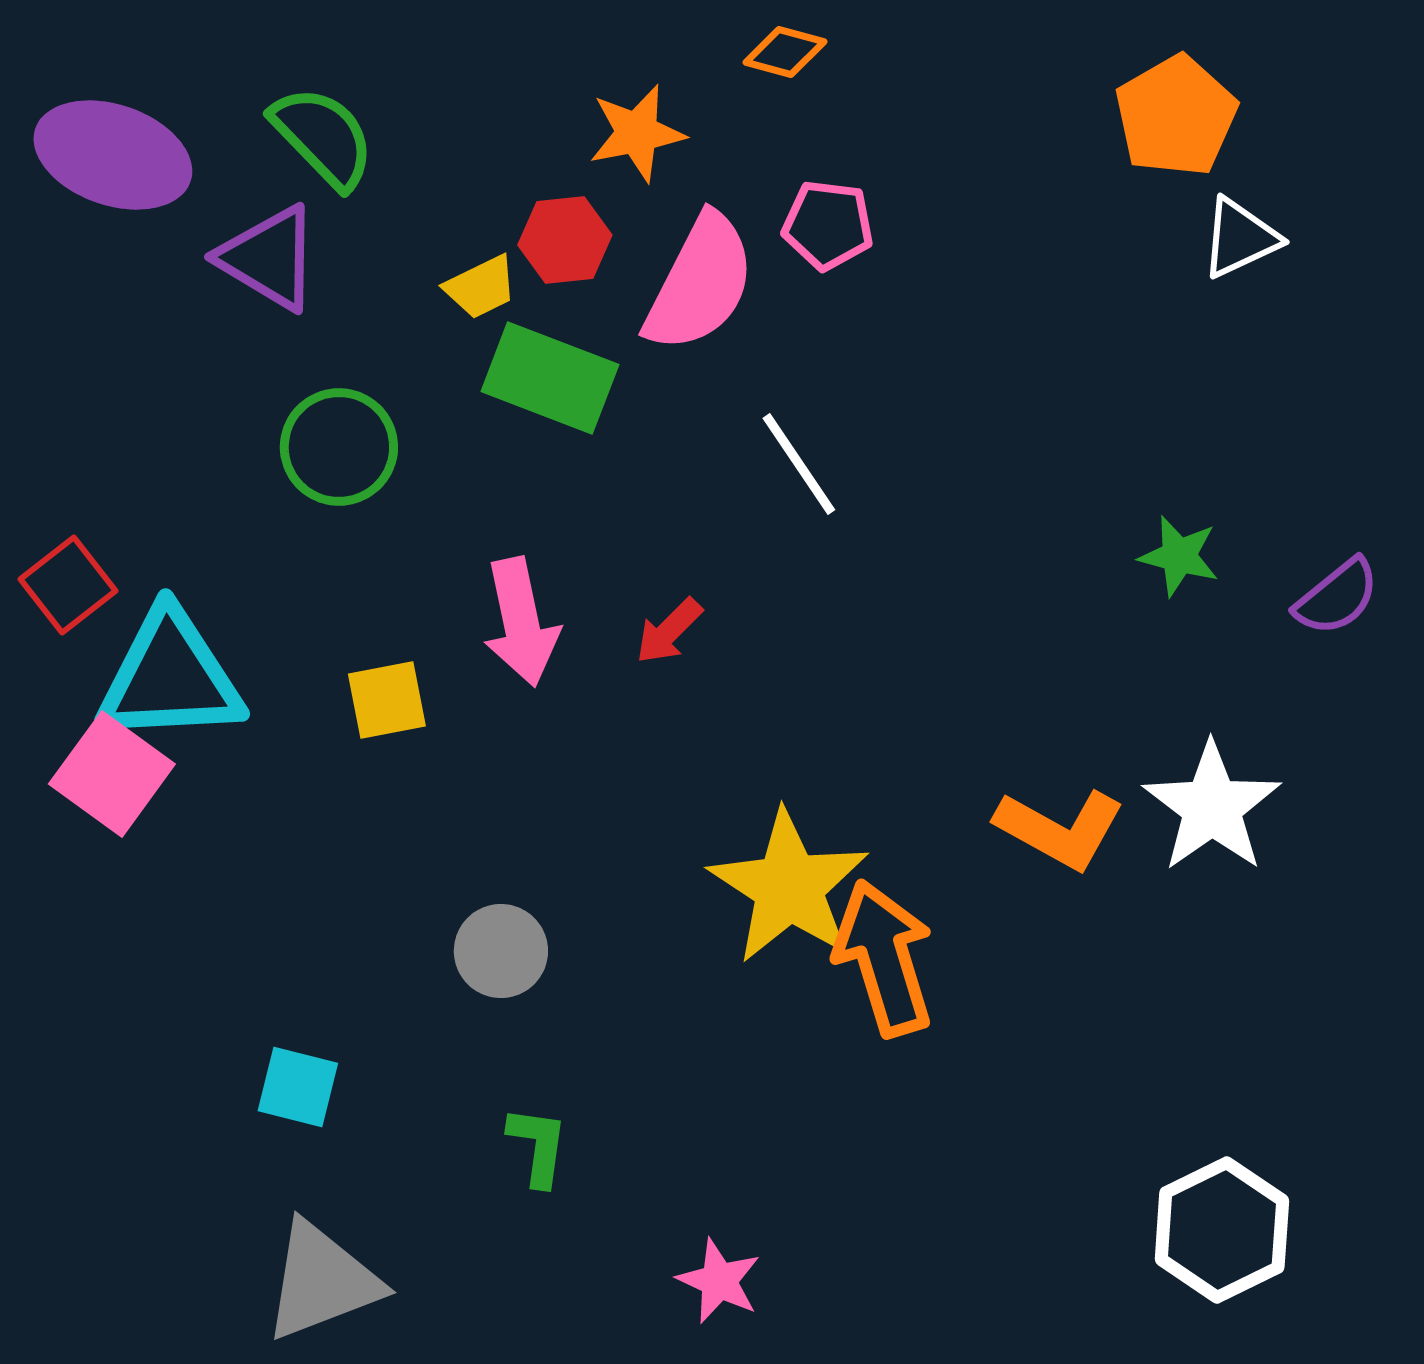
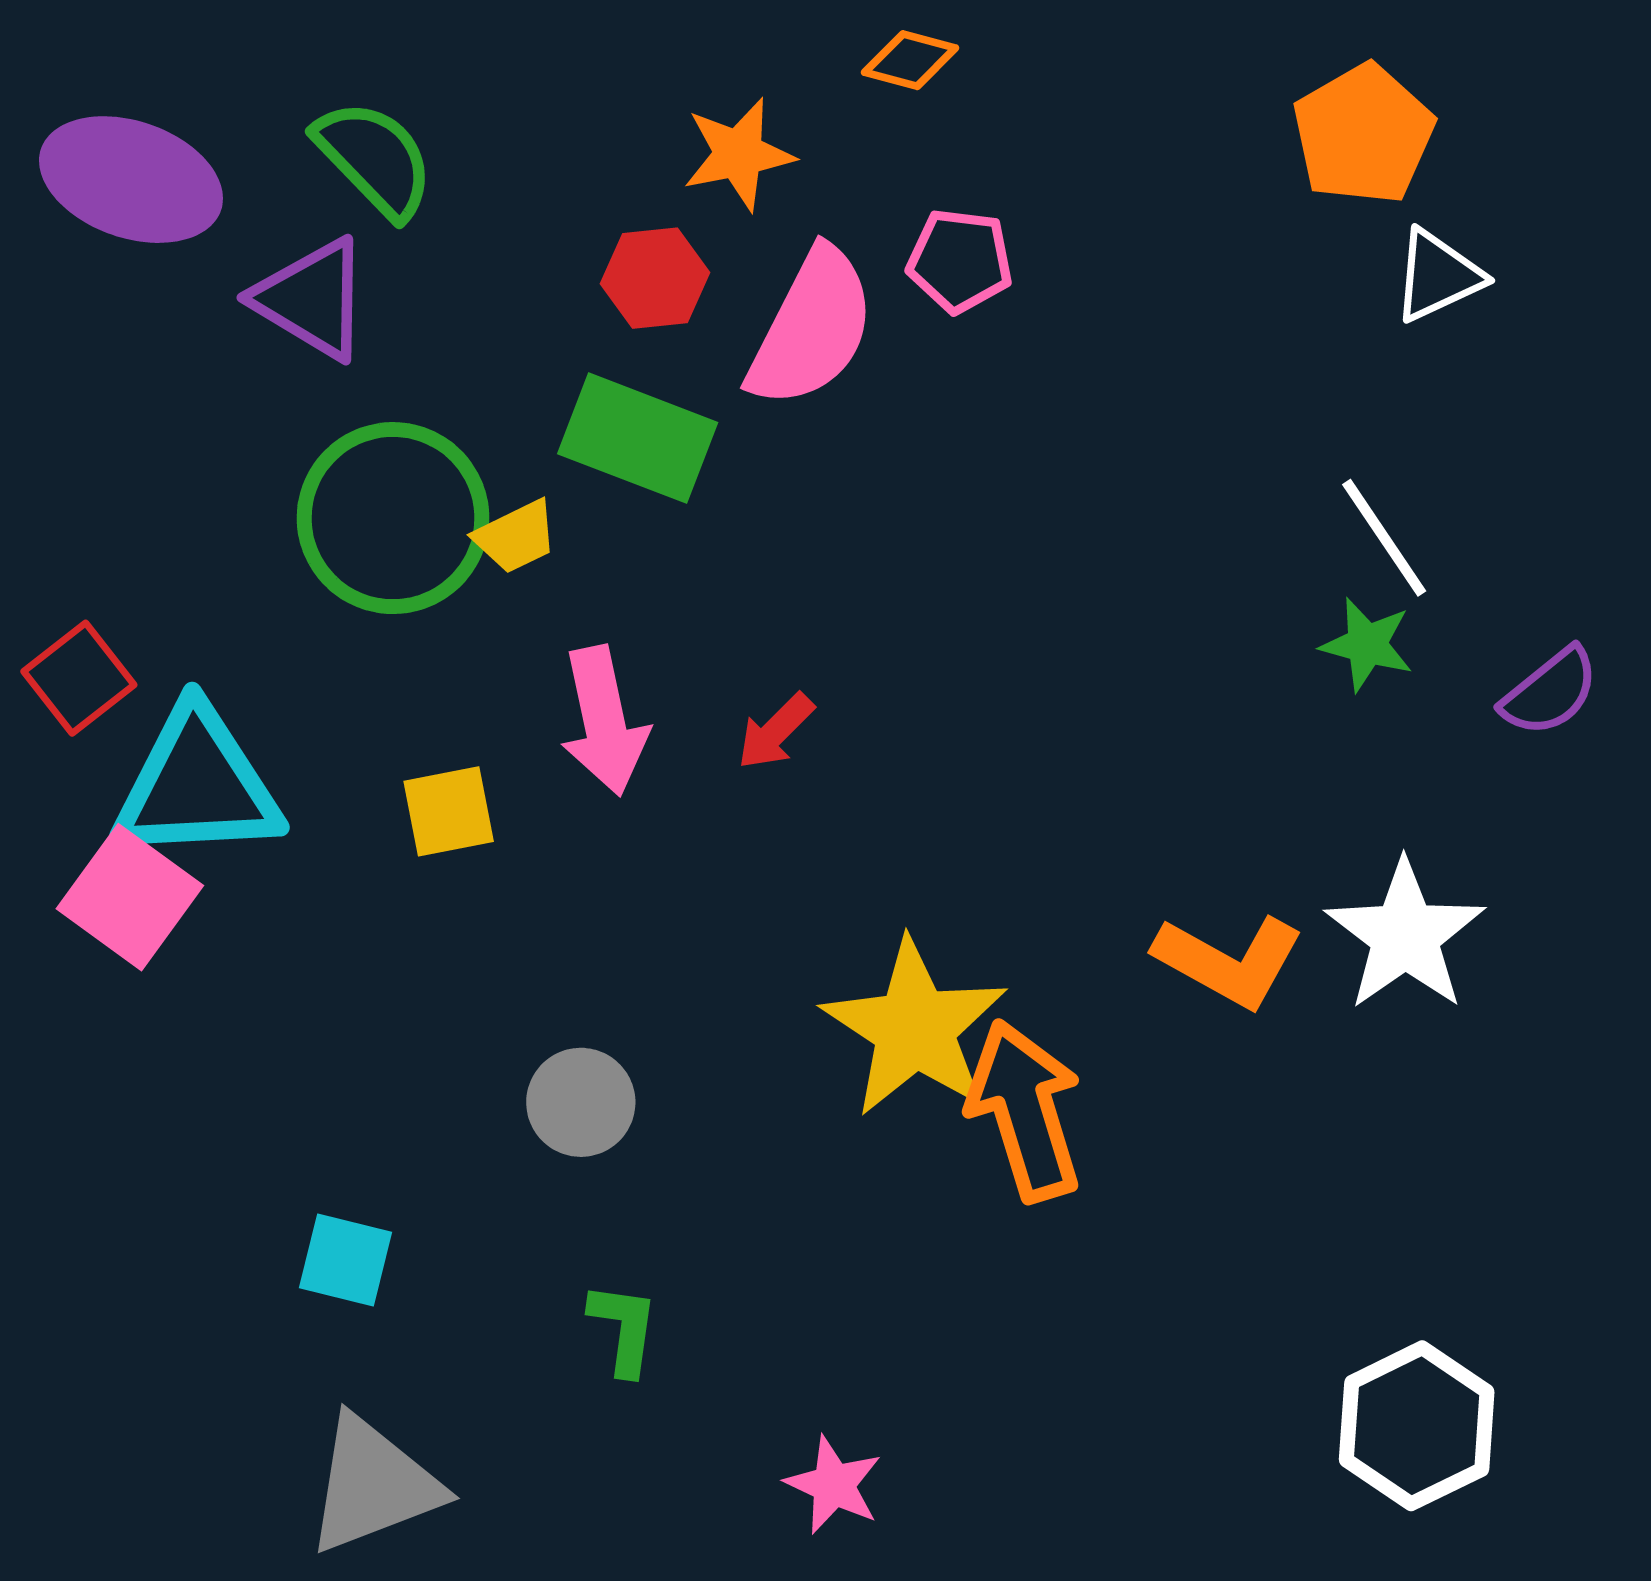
yellow trapezoid: (481, 287) -> (516, 537), moved
green circle: (339, 447) -> (393, 518), size x1.4
white line: (799, 464) -> (1384, 538), moved

